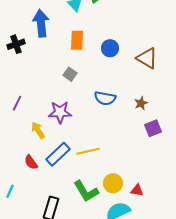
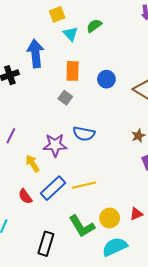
gray square: (70, 74) -> (65, 98), moved
blue semicircle: (105, 98) -> (84, 134), moved
red triangle: (137, 190) -> (136, 214), moved, turned -32

